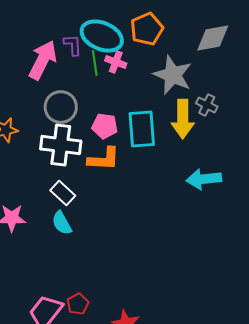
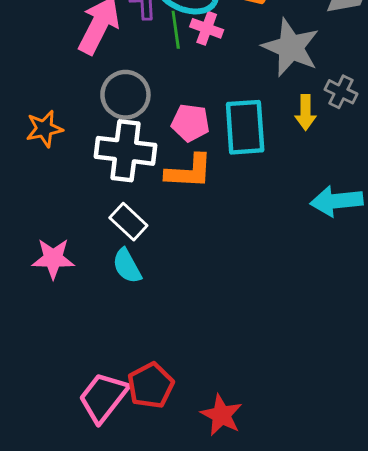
yellow arrow: (183, 119) -> (306, 112), size x0.6
red pentagon: (78, 304) -> (151, 386), size x1.4

